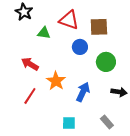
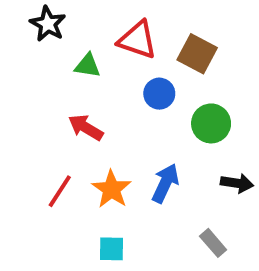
brown square: (99, 27) -> (197, 54), turned 30
red arrow: (30, 64) -> (86, 127), moved
orange star: (56, 81) -> (111, 189), moved
cyan square: (69, 123) -> (111, 249), moved

